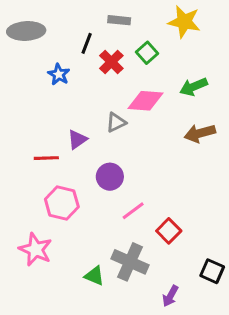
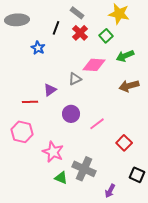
gray rectangle: (119, 20) -> (77, 13), turned 32
green square: (147, 53) -> (106, 36), moved
red cross: (111, 62) -> (80, 33), moved
pink hexagon: (62, 203) -> (22, 132), moved
pink line: (133, 211) -> (97, 124), moved
red square: (169, 231) -> (124, 143), moved
pink star: (35, 249) -> (53, 152), moved

